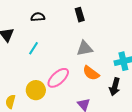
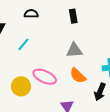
pink ellipse: (58, 78) -> (45, 77), turned 60

